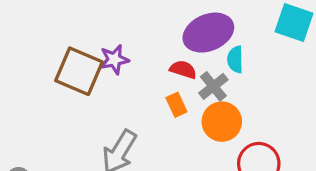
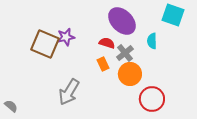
purple ellipse: (208, 33) -> (122, 21), turned 68
cyan semicircle: (235, 59) -> (152, 41), moved

